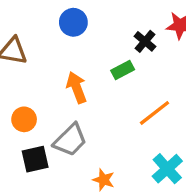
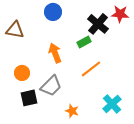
black cross: (145, 41) -> (98, 24), size x1.5
orange line: (155, 113) -> (91, 69), moved

